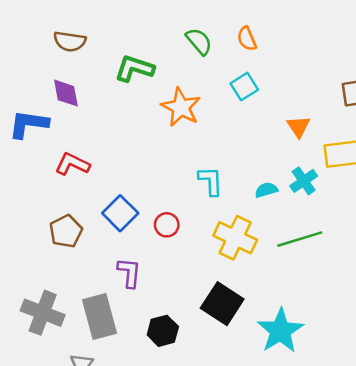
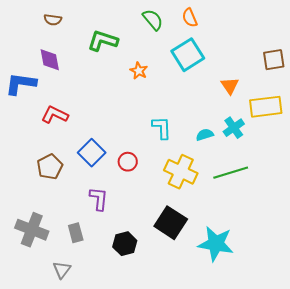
brown semicircle: (70, 41) -> (53, 20), size x0.7
cyan square: (244, 87) -> (188, 55), size x1.5
orange star: (181, 107) -> (139, 71), size x0.6
gray rectangle: (99, 317) -> (76, 233), size x0.6
cyan star: (280, 331) -> (216, 244), turned -30

